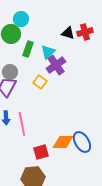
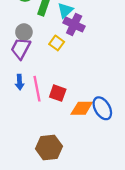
purple cross: (56, 65) -> (74, 24), turned -30
red square: (41, 152) -> (58, 93), moved, turned 35

